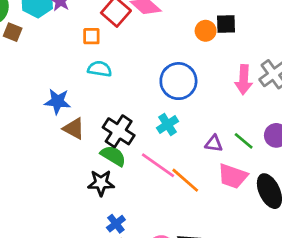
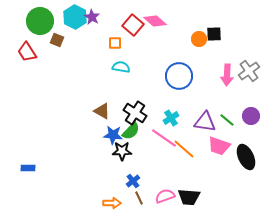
blue star: (58, 101) -> (113, 135), moved
cyan cross: (168, 125) -> (171, 118), moved
purple triangle: (214, 144) -> (205, 122), size x1.6
green semicircle: (113, 156) -> (131, 131), turned 102

